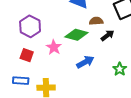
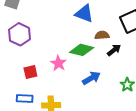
purple hexagon: (30, 26) -> (20, 34), moved
red square: (27, 55) -> (30, 72), turned -32

